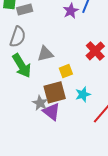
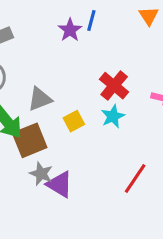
brown square: (55, 92) -> (30, 140), moved
cyan star: (83, 94) -> (113, 116), moved

